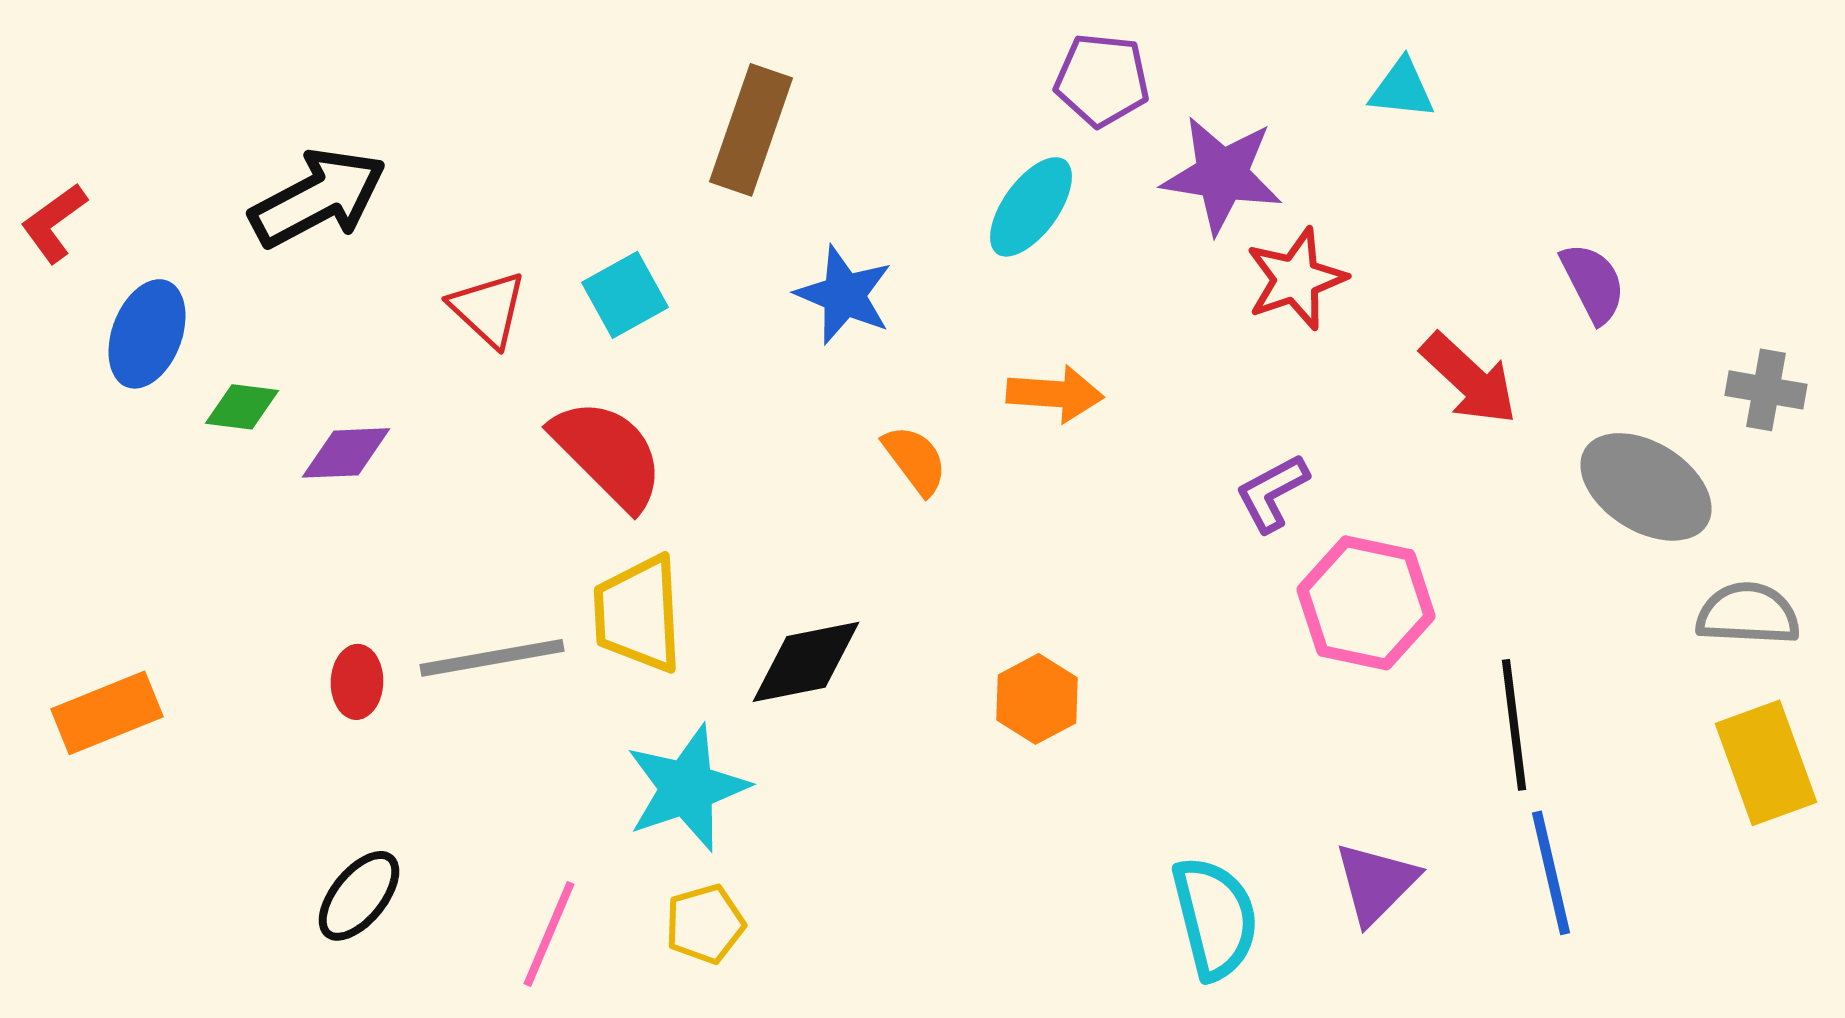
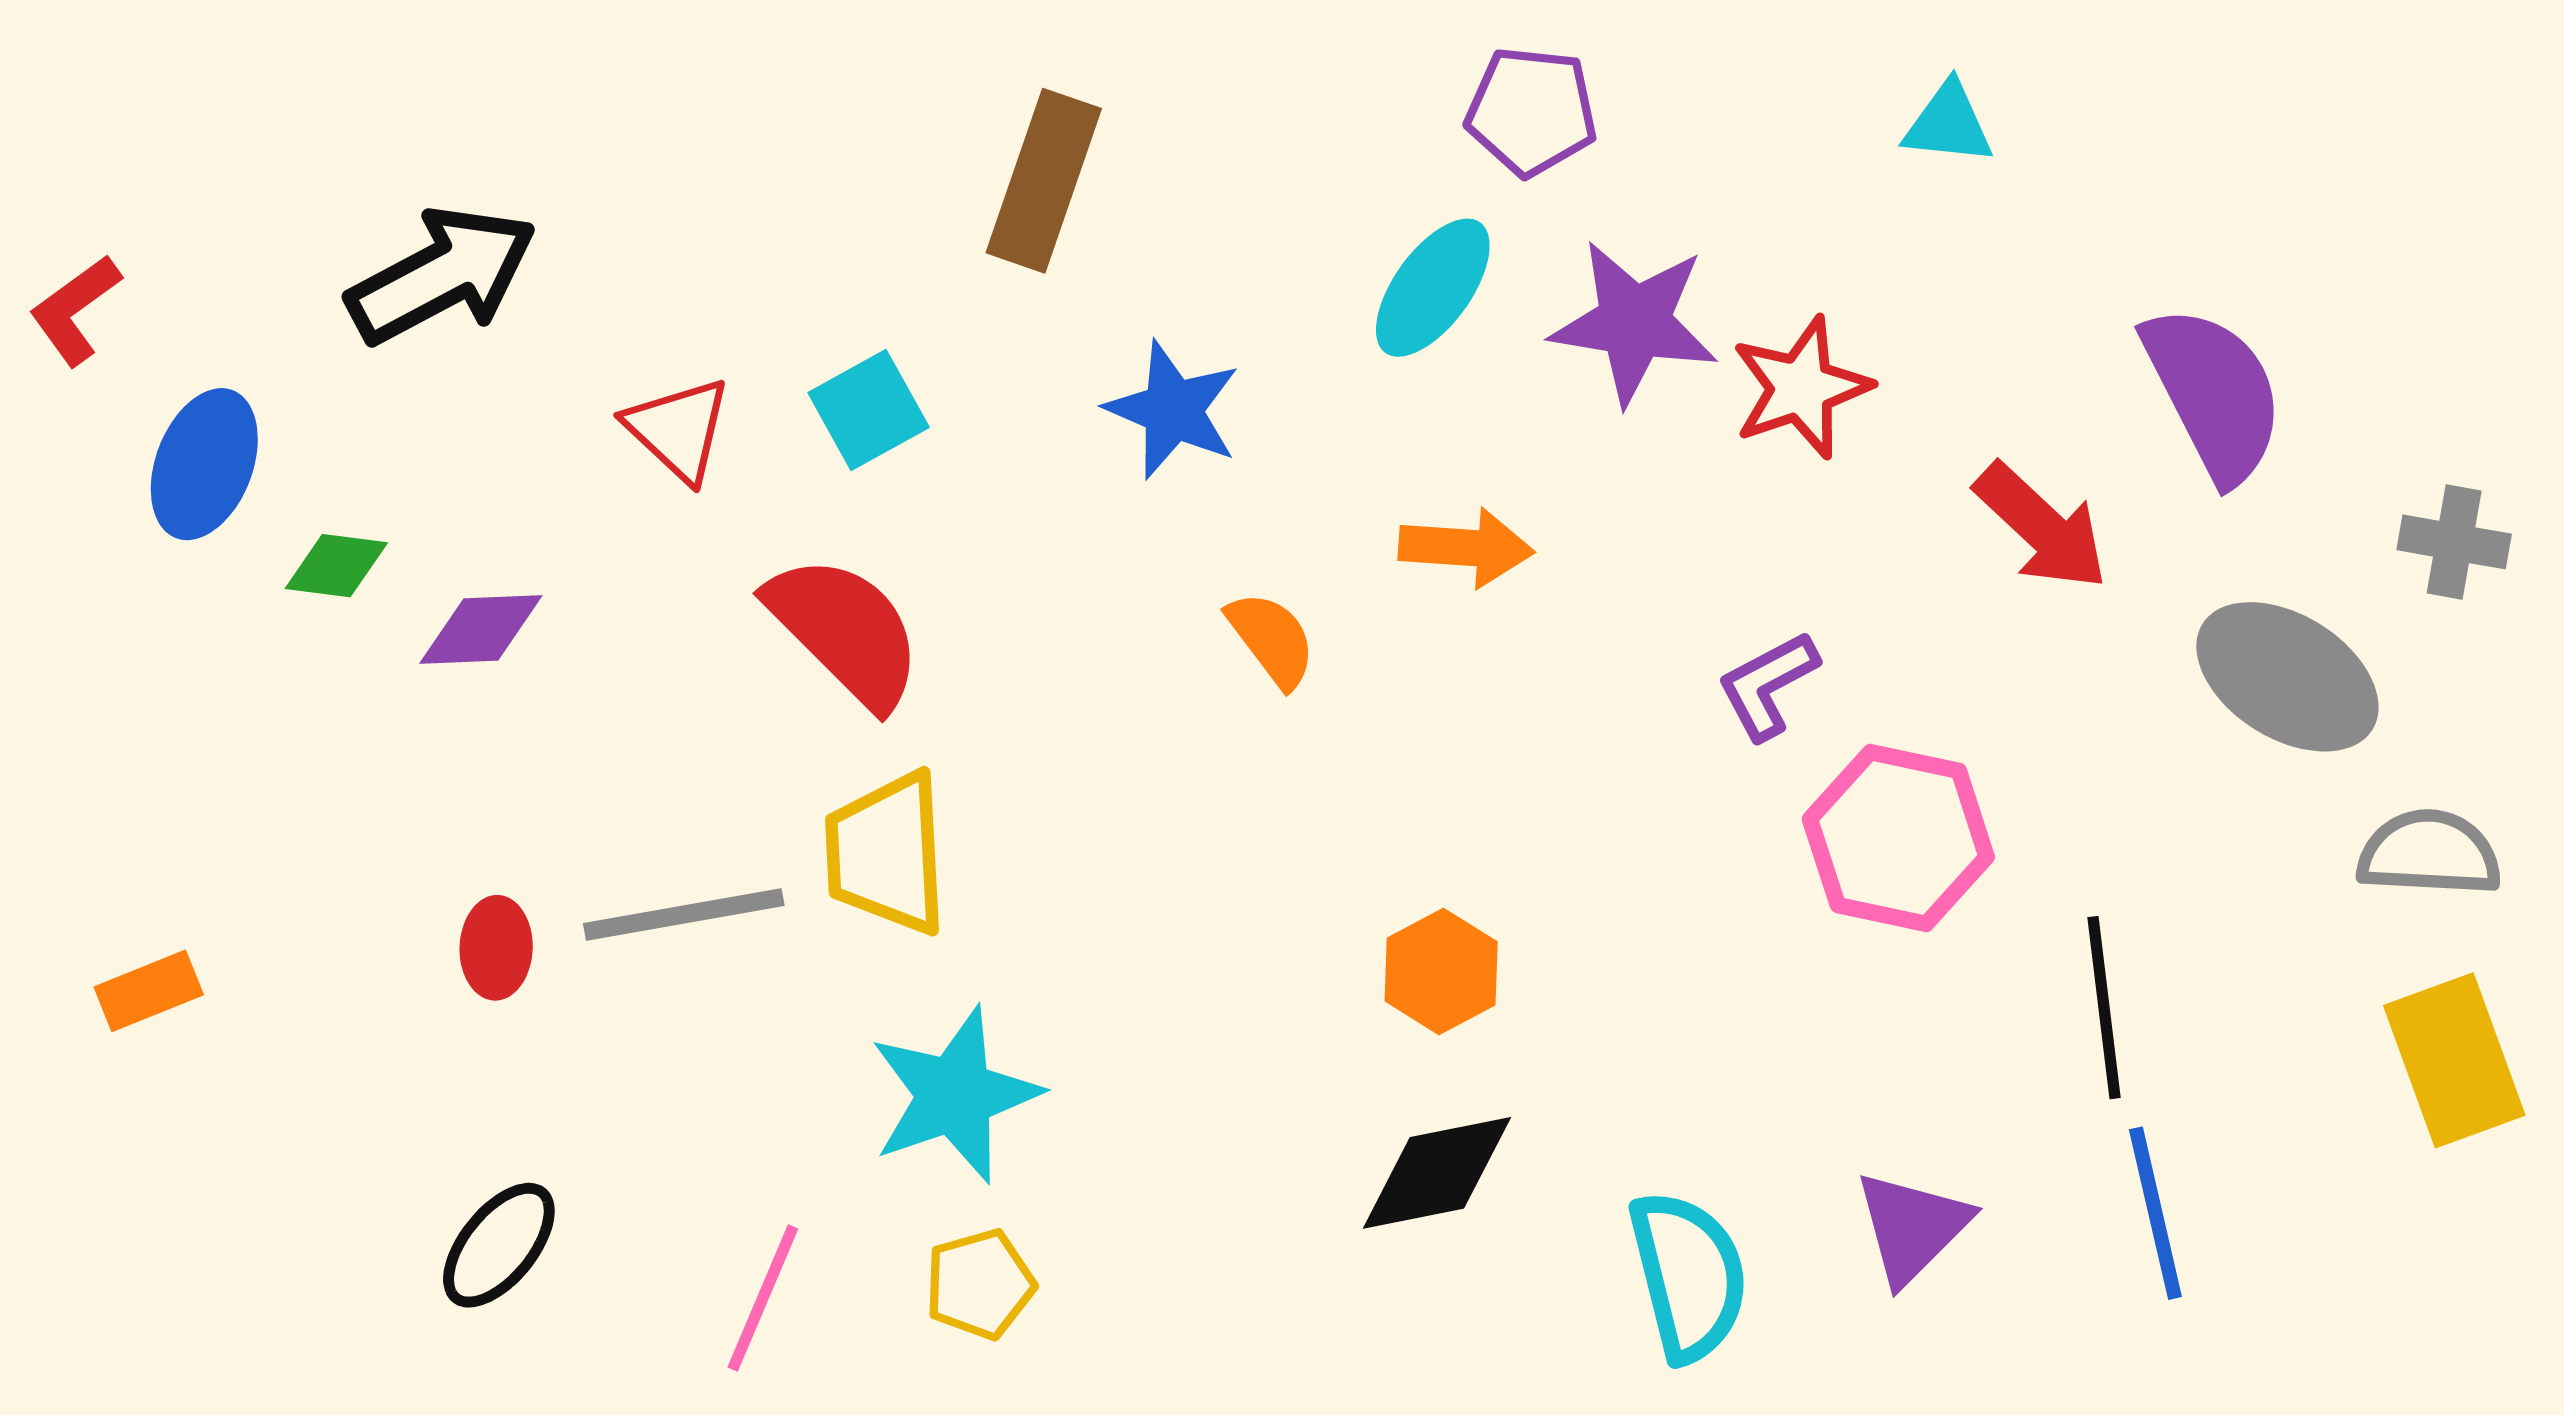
purple star: (1222, 175) -> (1634, 322), moved
purple semicircle: (1593, 283) -> (2214, 393), size x1.6
black diamond: (806, 662) -> (1437, 1173), moved
orange rectangle: (107, 713) -> (149, 991), size x0.7

